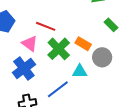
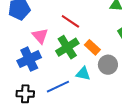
red line: (46, 26) -> (70, 21), moved

